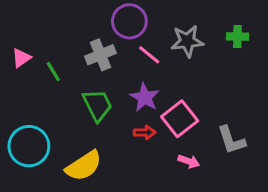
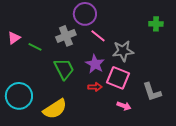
gray star: (187, 41) -> (123, 51), moved
green line: (53, 72) -> (35, 47), turned -32
pink square: (180, 119) -> (118, 78), turned -30

